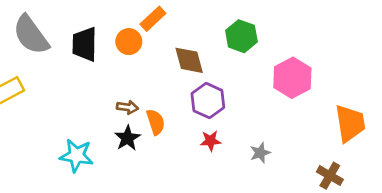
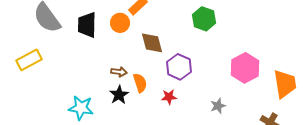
brown diamond: (189, 60) -> (152, 43), moved
pink hexagon: (292, 78) -> (245, 68), moved
red star: (211, 141) -> (169, 97), moved

